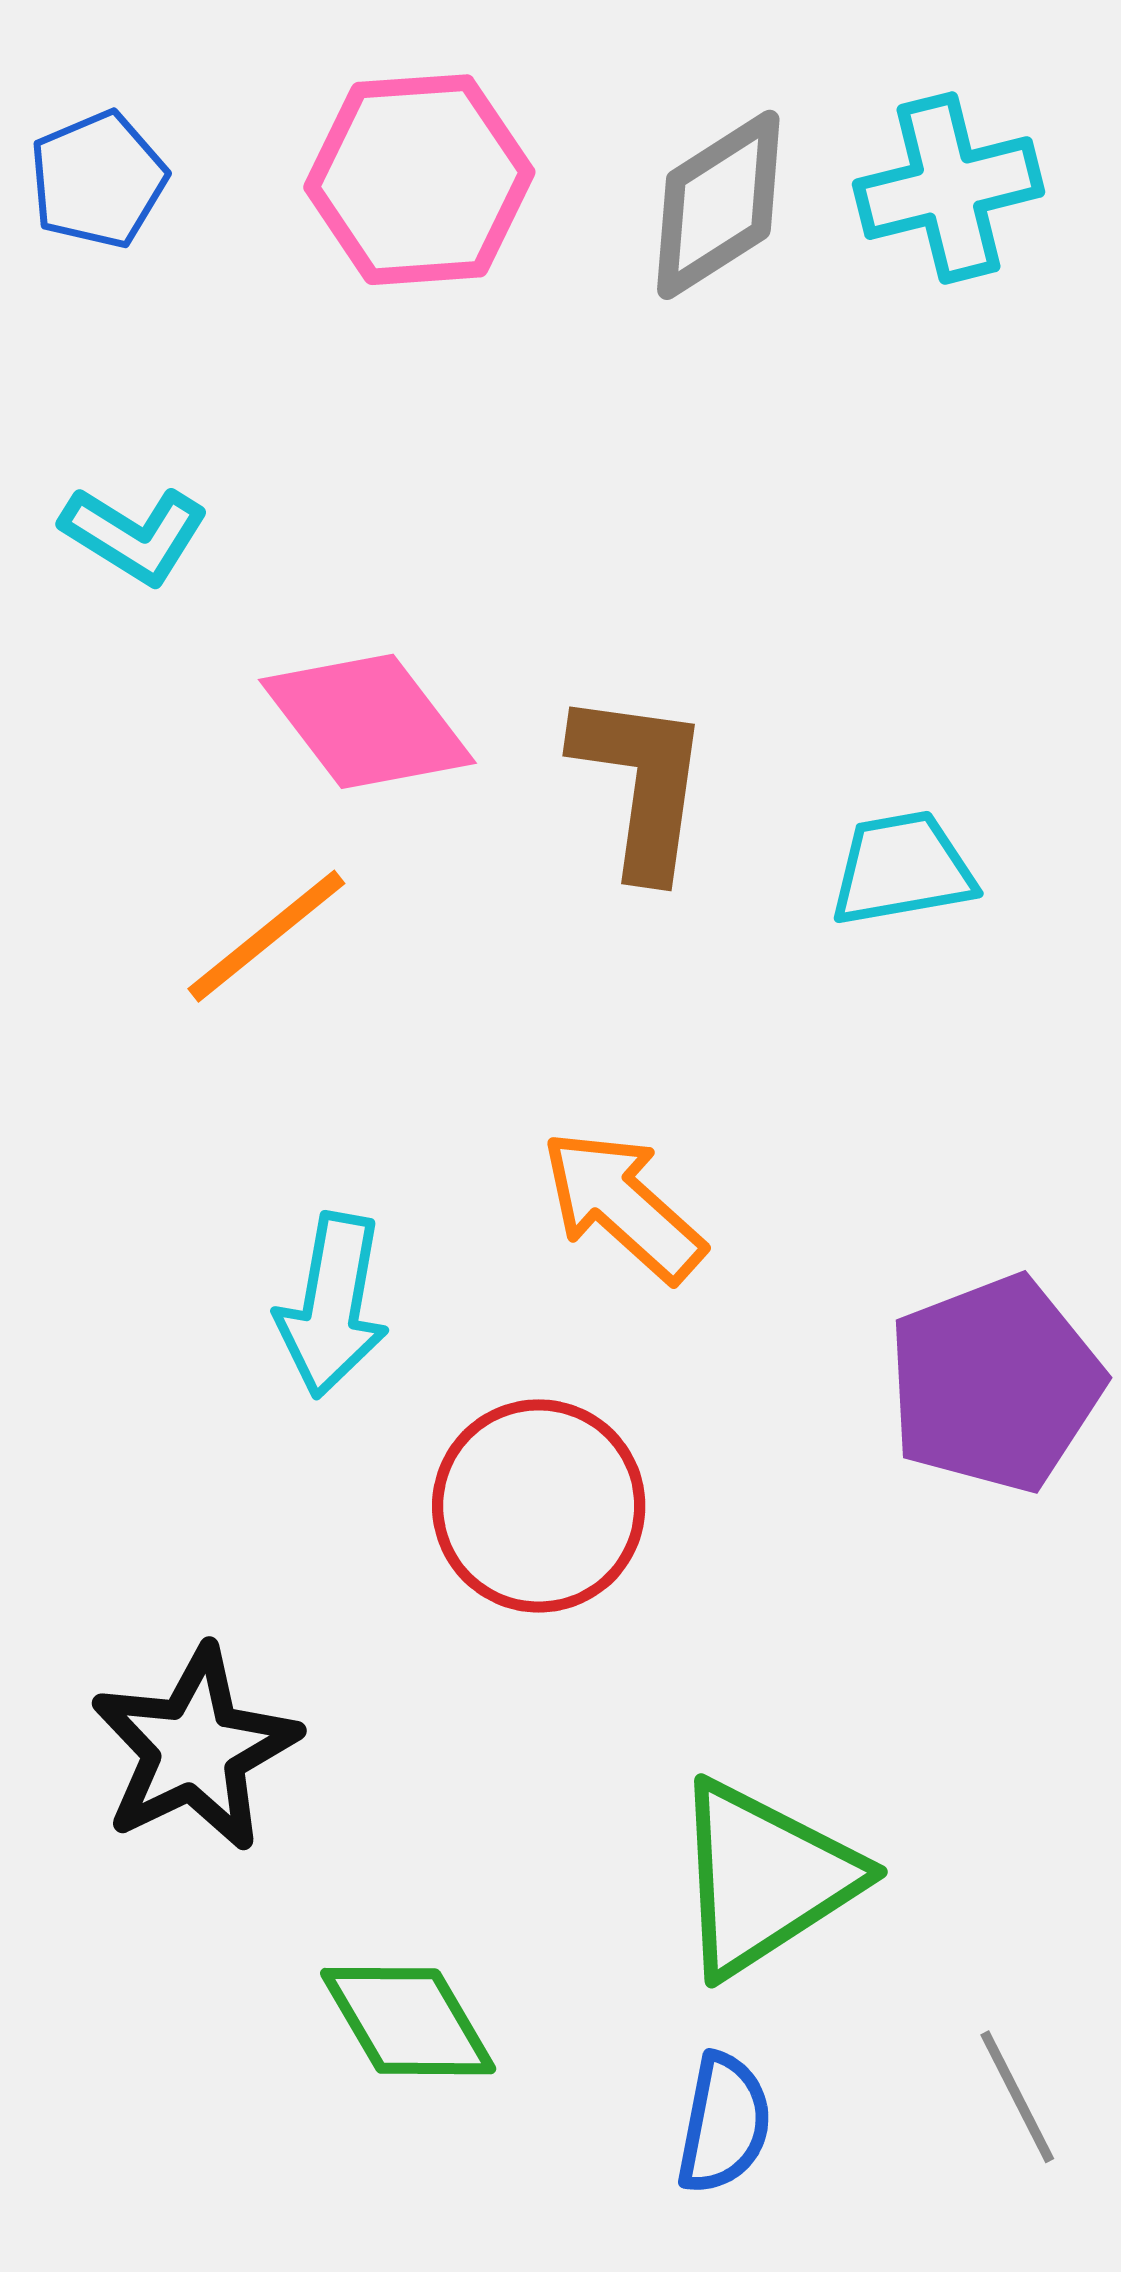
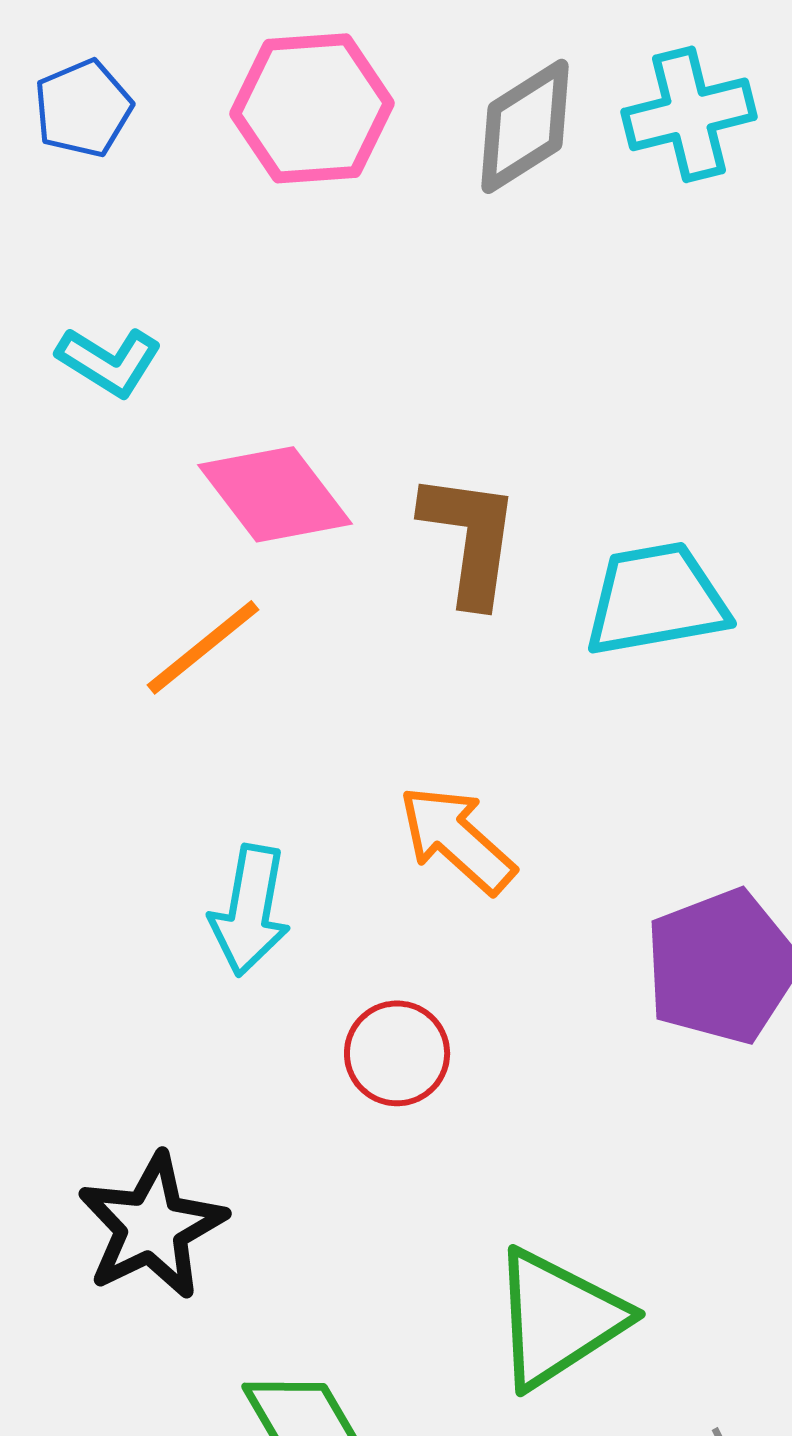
cyan trapezoid: (902, 869) -> (656, 599), size x1.4
red circle: (539, 1506) -> (397, 1053), size x0.7

